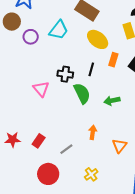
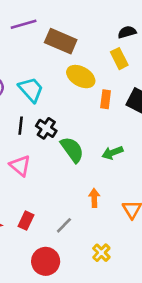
cyan trapezoid: (59, 30) -> (31, 90), moved, turned -70
black line: (91, 69) -> (21, 126), moved
black cross: (65, 74) -> (46, 128), turned 35
pink triangle: (41, 89) -> (20, 166), moved

